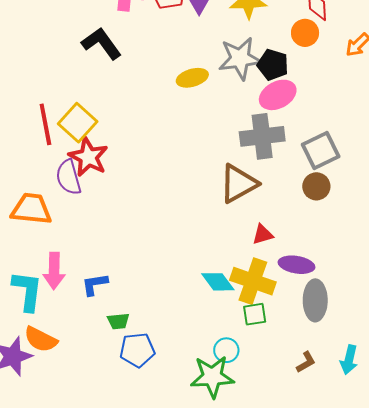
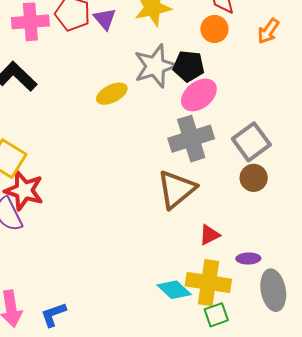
purple ellipse: (297, 265) -> (248, 258), size x0.7

